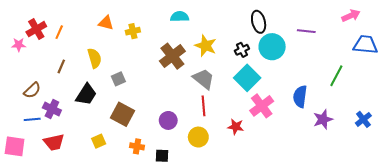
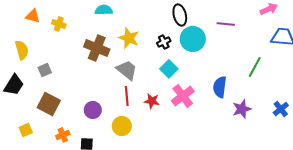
yellow cross: (133, 31) -> (59, 24), turned 32
brown cross: (172, 56) -> (97, 48), turned -30
cyan square: (247, 78) -> (169, 69), size x0.7
red star: (236, 127) -> (152, 101), moved
orange cross: (137, 146) -> (63, 135), turned -32

